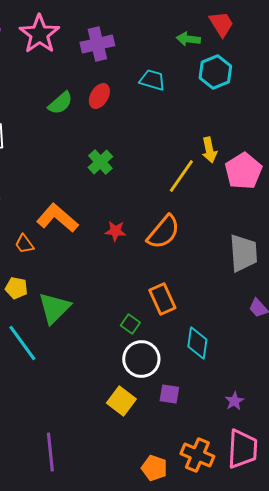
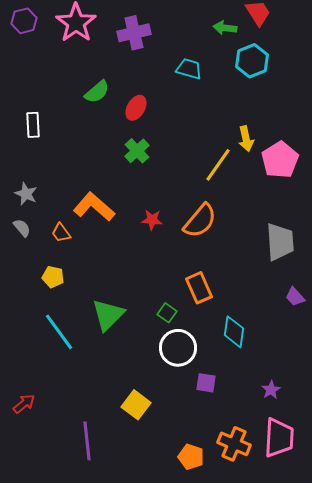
red ellipse: (99, 96) -> (136, 108), moved
green triangle: (54, 308) -> (108, 315), moved
yellow square: (121, 401) -> (136, 405), moved

